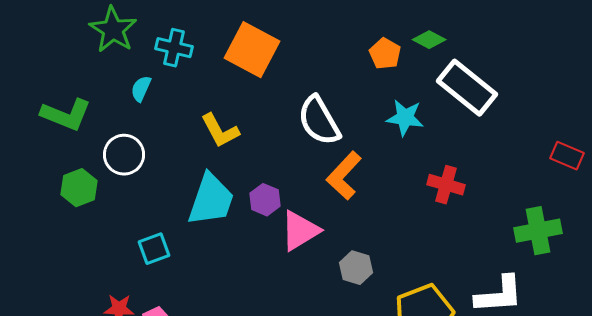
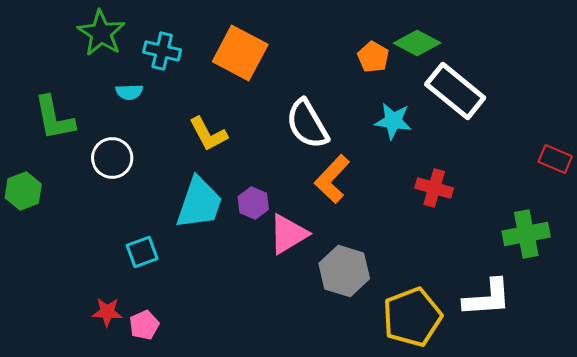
green diamond: (429, 40) -> (417, 43), size x1.4
cyan semicircle: (141, 89) -> (129, 92), turned -116
green L-shape: (66, 115) -> (54, 118), turned 57
green hexagon: (79, 188) -> (23, 191), moved
gray hexagon: (356, 268) -> (344, 271), size x1.5

